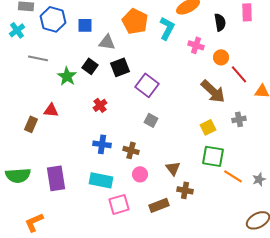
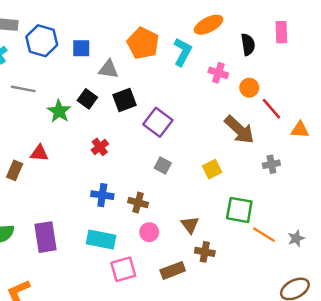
yellow square: (208, 127) -> (212, 169), moved

